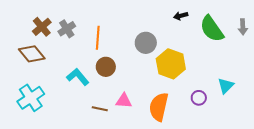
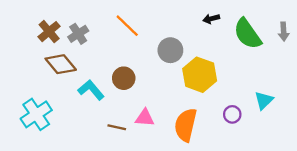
orange line: (98, 38) -> (127, 26), moved, turned -50
brown diamond: (32, 54) -> (61, 64), moved

